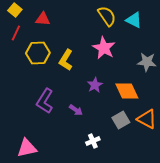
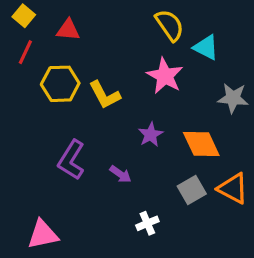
cyan triangle: (134, 20) -> (206, 47), moved
yellow L-shape: (66, 60) -> (105, 95), turned -60

